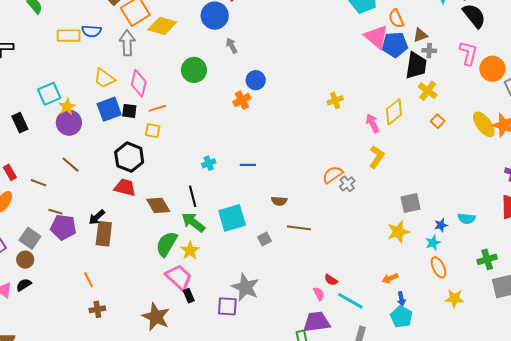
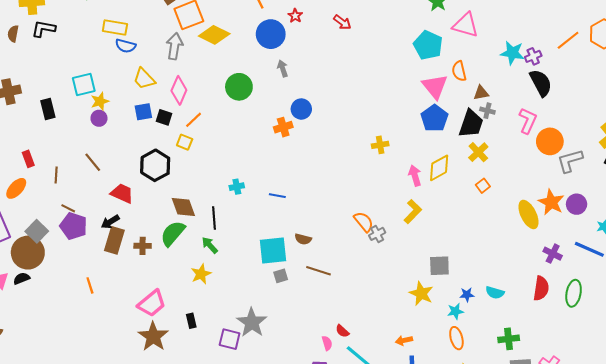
blue semicircle: (91, 31) -> (126, 46), moved
blue pentagon: (395, 45) -> (434, 118), moved, turned 30
orange line: (157, 108) -> (194, 120), turned -36
blue square: (109, 109) -> (143, 112), size x0.7
purple circle: (69, 123) -> (99, 118), size x0.6
yellow ellipse: (484, 124) -> (528, 214), moved
orange semicircle: (333, 175) -> (364, 222), turned 75
brown line: (39, 183) -> (56, 175), turned 63
red trapezoid: (125, 187) -> (122, 193), moved
brown diamond: (158, 205) -> (183, 207), moved
cyan square: (232, 218) -> (273, 250), moved
green arrow: (193, 222) -> (210, 245), size x0.7
yellow star: (398, 232) -> (421, 293), turned 30
green semicircle: (167, 244) -> (173, 233), moved
brown circle: (25, 260) -> (28, 253), size x1.8
pink trapezoid: (179, 277) -> (152, 303), moved, turned 88
brown cross: (97, 309) -> (143, 246), moved

